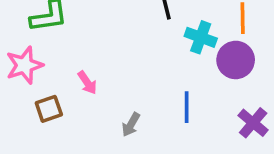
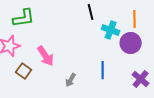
pink arrow: (87, 83) -> (46, 56), size x1.5
brown square: (49, 109) -> (24, 71), turned -35

